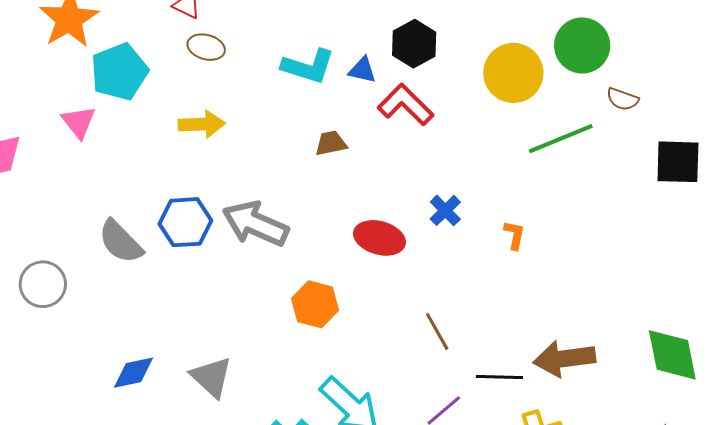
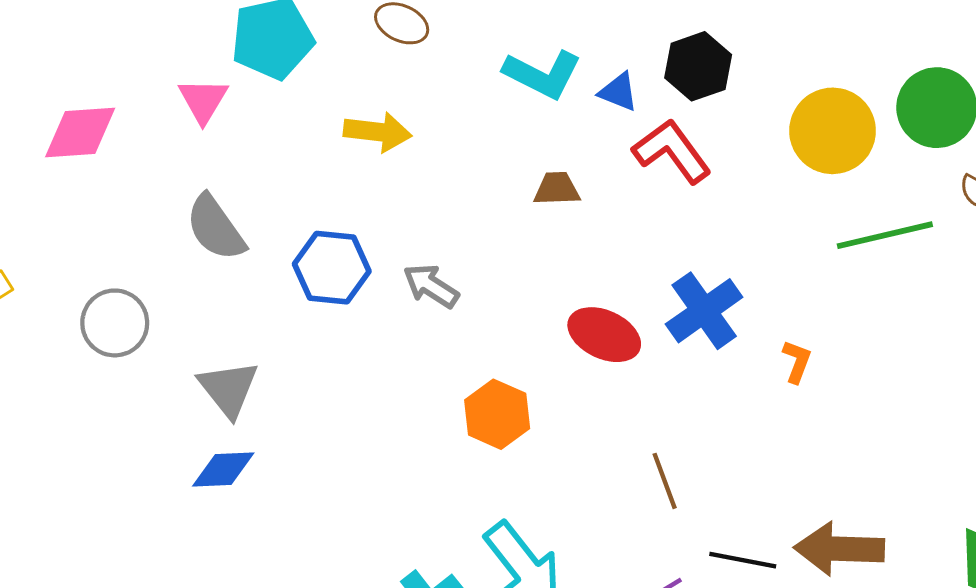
blue cross: (445, 210) -> (704, 311), size x1.6
gray arrow: (255, 224) -> (431, 286), size x0.6
gray semicircle: (121, 242) -> (215, 228), moved
gray triangle: (211, 377) -> (228, 389), moved

